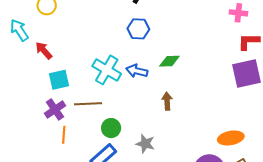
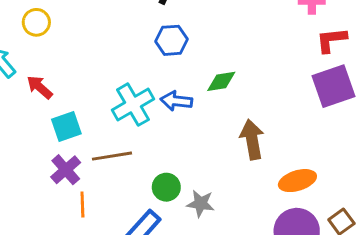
cyan cross: (107, 70) -> (133, 105), turned 36
brown arrow: (167, 101) -> (252, 140), moved, size x1.5
green circle: (111, 128) -> (166, 187), moved
orange ellipse: (231, 138) -> (297, 181), moved

